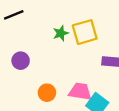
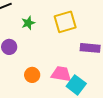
green star: (61, 33) -> (28, 23), moved

